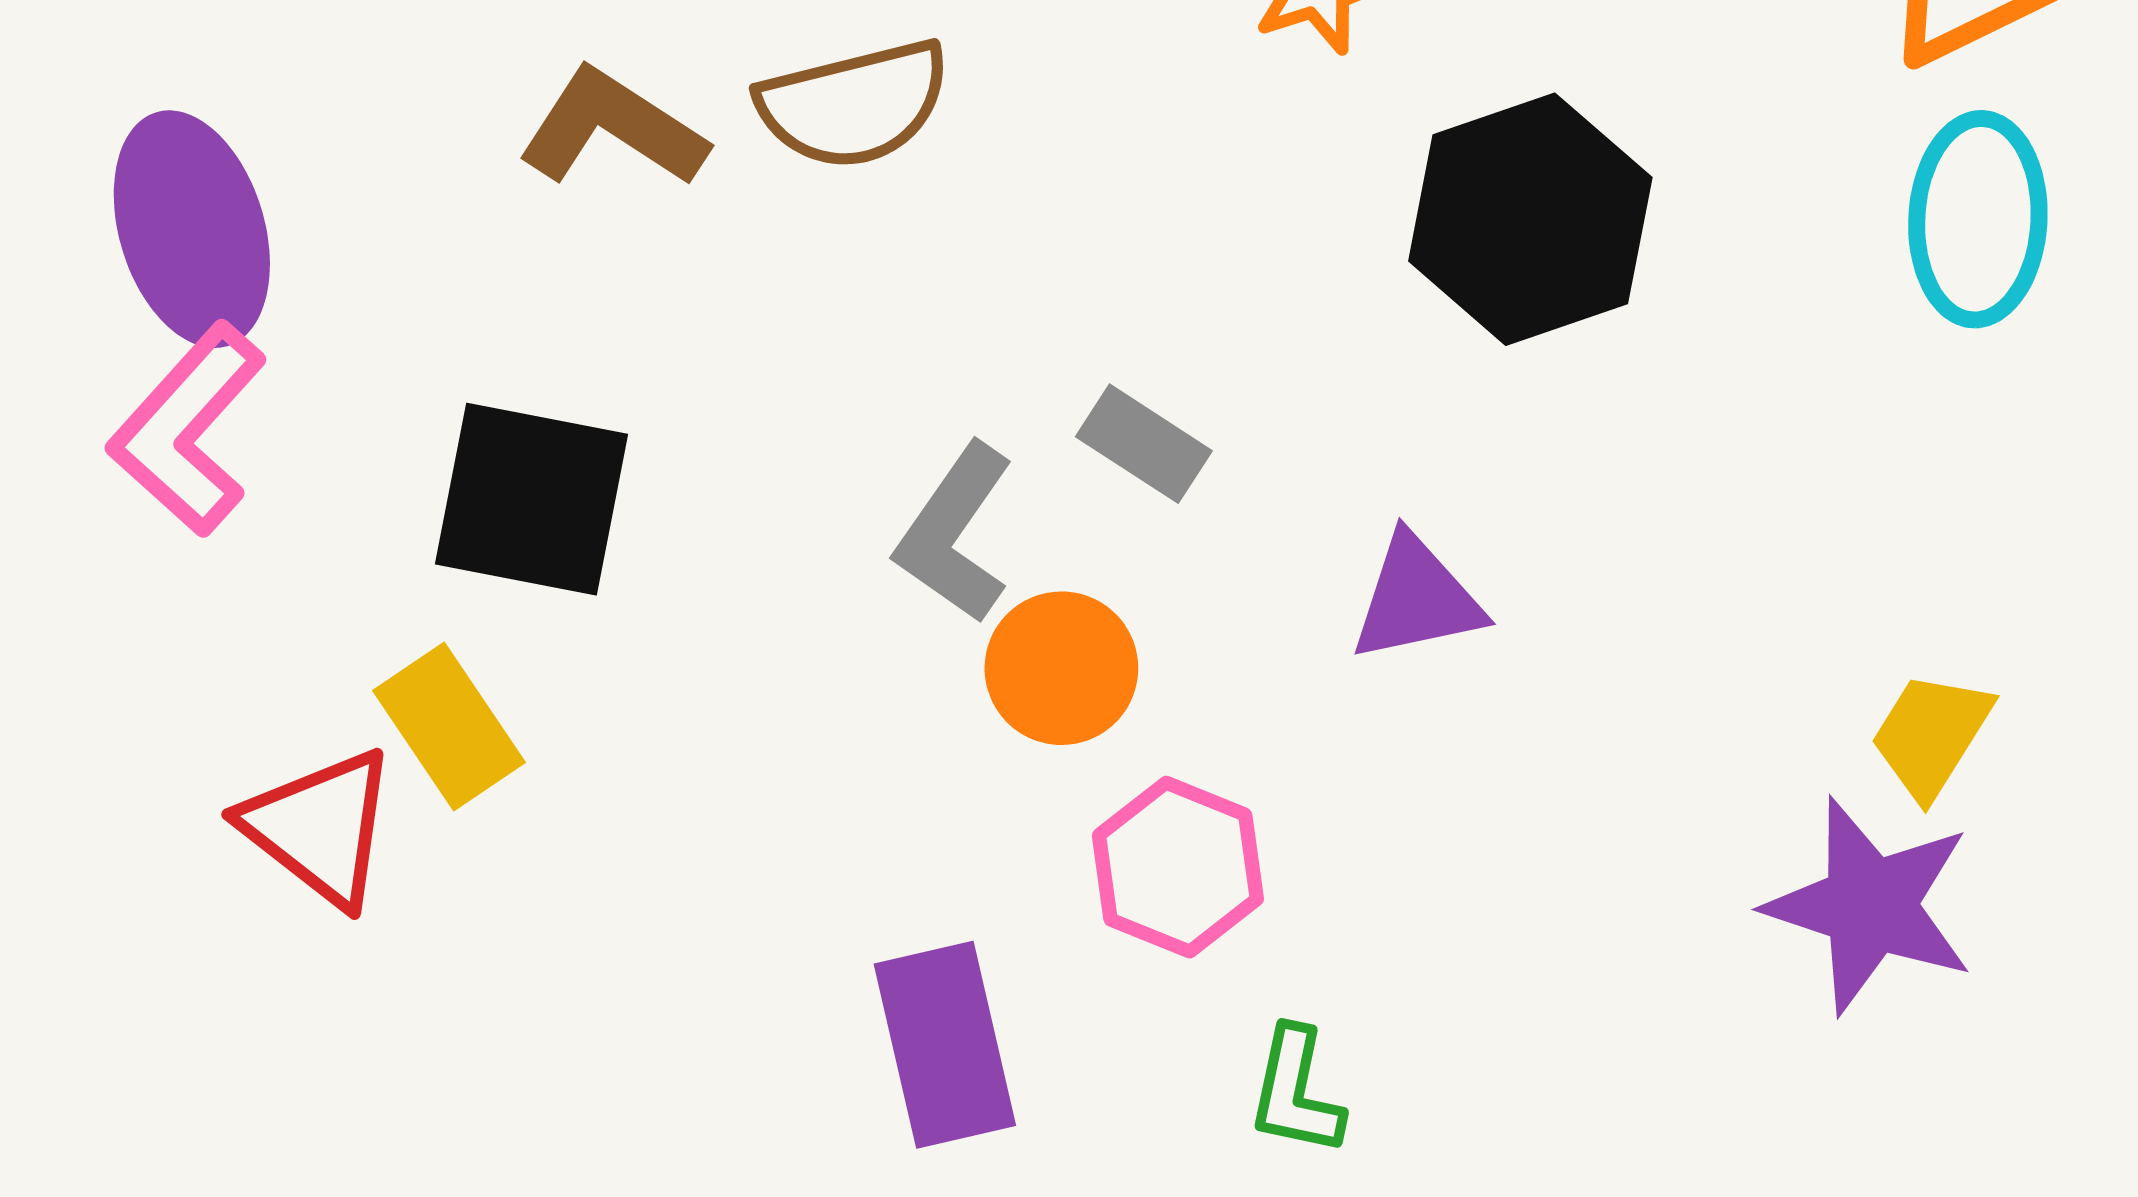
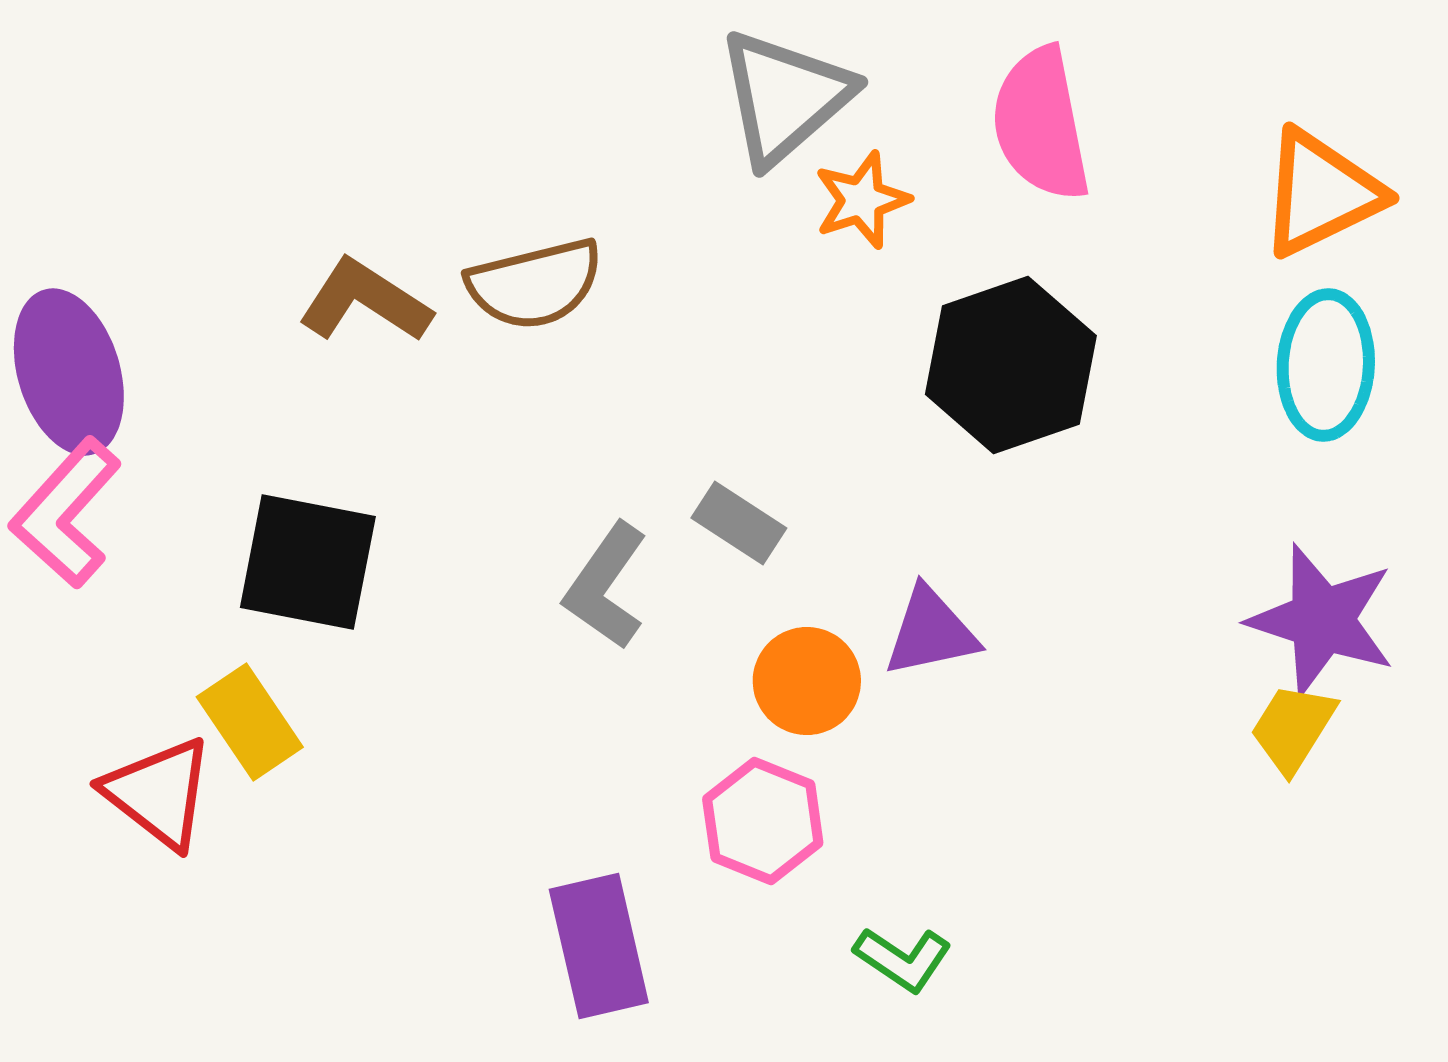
orange circle: (1061, 668) -> (807, 681), moved
purple star: (1870, 906) -> (1322, 620), moved
green L-shape: (1296, 1092) -> (903, 959), moved, turned -68

